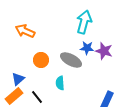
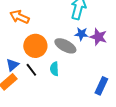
orange circle: (41, 60) -> (35, 46), size x1.5
black line: (37, 97) -> (31, 70), moved

